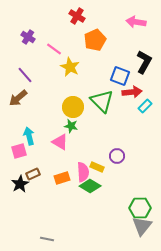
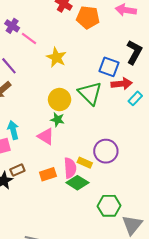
orange pentagon: (95, 40) -> (88, 17), moved, turned 30
pink line: (54, 49) -> (29, 38), moved
purple circle: (117, 156) -> (106, 151), size x1.5
green hexagon: (140, 208) -> (109, 206), moved

